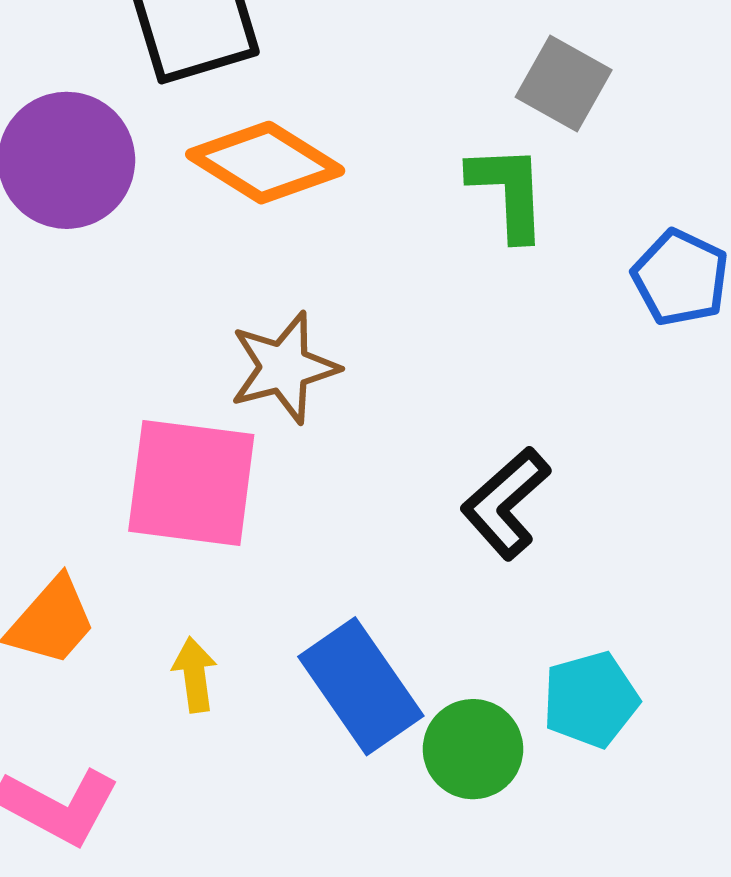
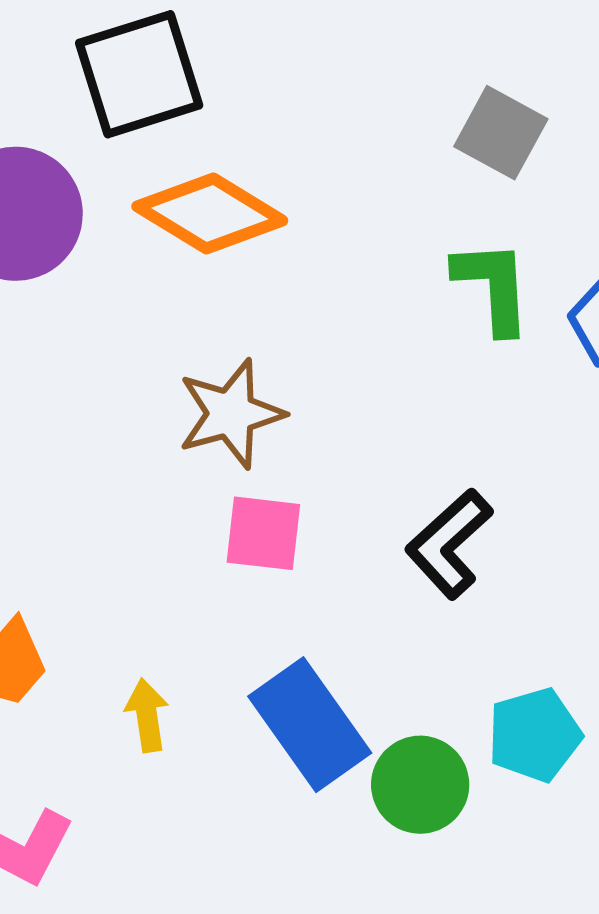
green L-shape: (508, 192) -> (493, 286), moved
pink square: (191, 483) -> (263, 533), moved, size x0.6

